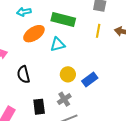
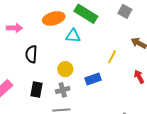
yellow line: (98, 31) -> (112, 57), moved
yellow circle: (68, 74) -> (65, 69), moved

